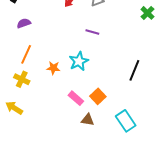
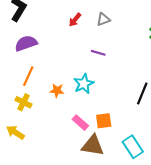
purple semicircle: (24, 23) -> (26, 43), size x1.5
orange square: (98, 96) -> (104, 121), turned 35
brown triangle: (88, 120) -> (93, 145), size x1.6

